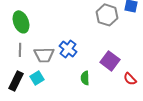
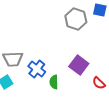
blue cross: (68, 49) -> (37, 69), moved

